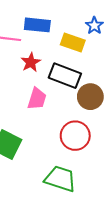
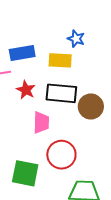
red circle: (75, 136) -> (61, 155), moved

